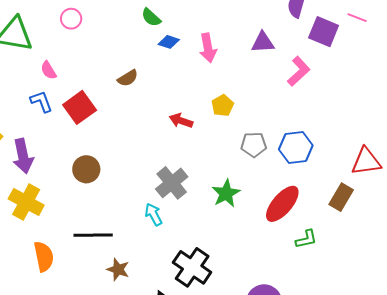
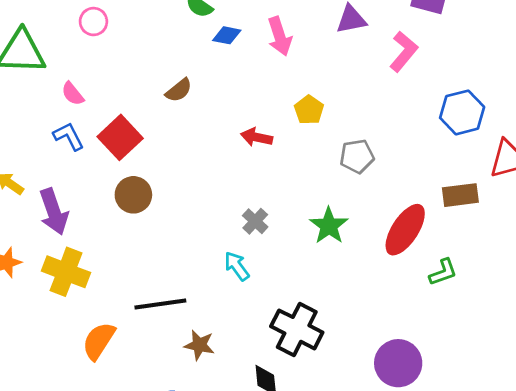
blue hexagon: (296, 147) -> (462, 112), moved
brown circle: (86, 169) -> (133, 195), moved
gray cross: (172, 183) -> (255, 221), size x0.6
brown rectangle: (341, 197) -> (460, 195), moved, turned 60
orange semicircle: (44, 257) -> (99, 341), turned -128

